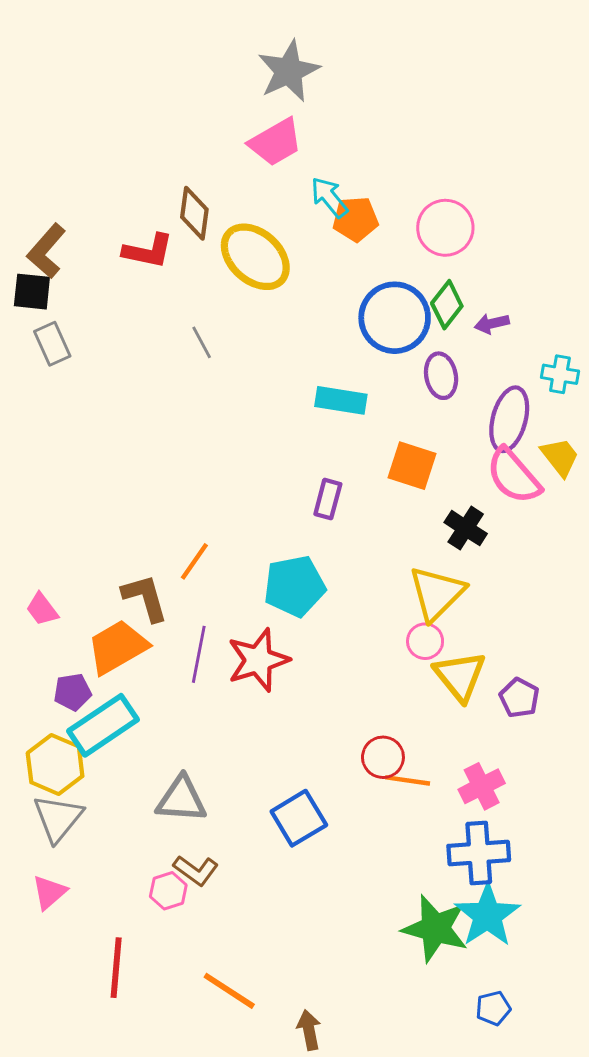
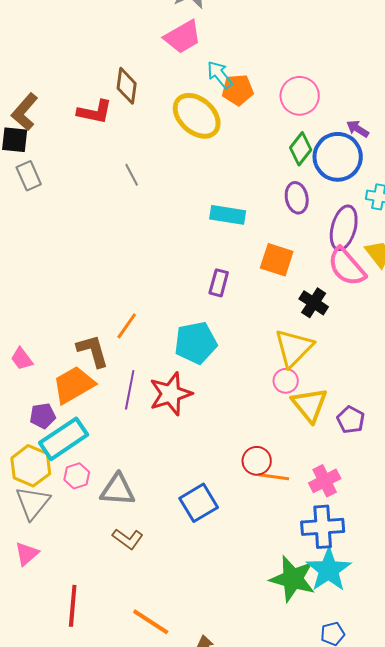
yellow ellipse: (255, 257) -> (197, 116), moved
blue circle: (395, 318) -> (338, 157), moved
purple arrow: (492, 324) -> (358, 129), moved, turned 45
pink hexagon: (168, 891) -> (77, 476), moved

